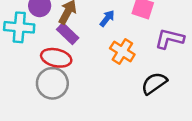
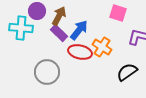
blue arrow: (107, 18) -> (79, 30), moved, size x1.5
red ellipse: (56, 58) -> (80, 52), moved

